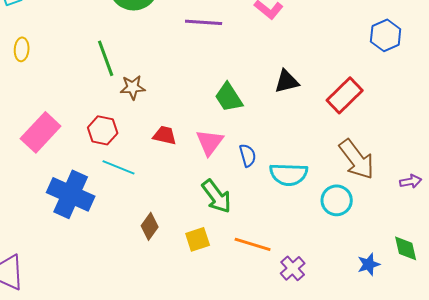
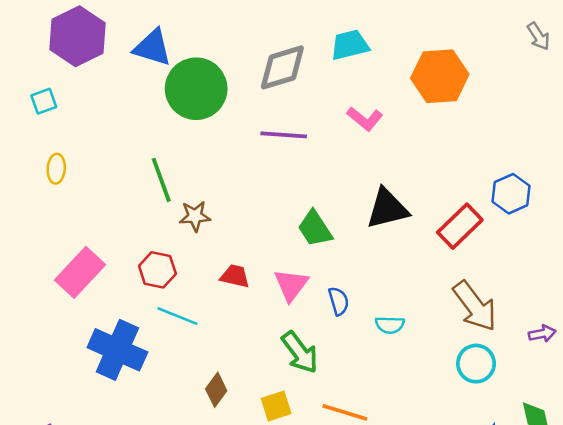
blue hexagon: (386, 35) -> (511, 194), moved
black triangle: (287, 81) -> (387, 209), size x1.4
cyan semicircle: (289, 174) -> (390, 325), size x0.6
cyan circle: (337, 200) -> (476, 364), moved

